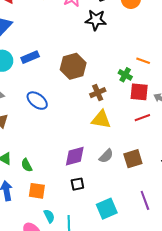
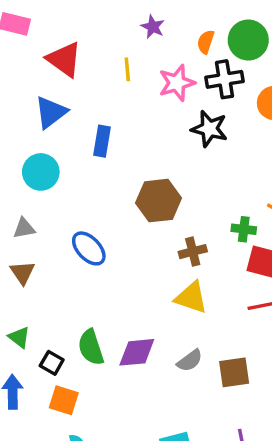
blue rectangle: (30, 57) -> (102, 141), moved, turned -66
green cross: (125, 75) -> (244, 229), turned -32
green semicircle: (27, 165) -> (91, 347), moved, size x1.5
black square: (77, 184) -> (52, 363), moved, turned 32

